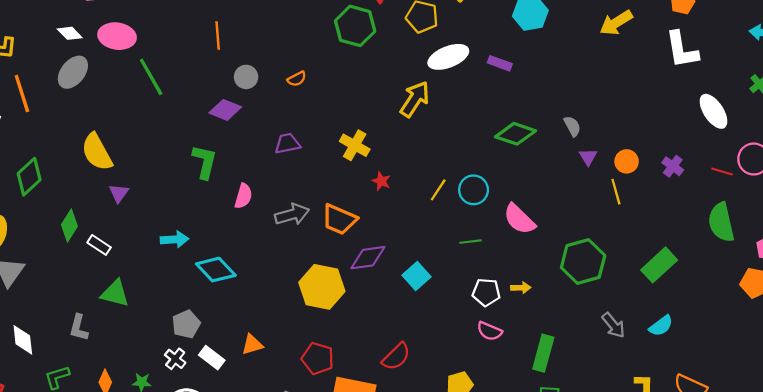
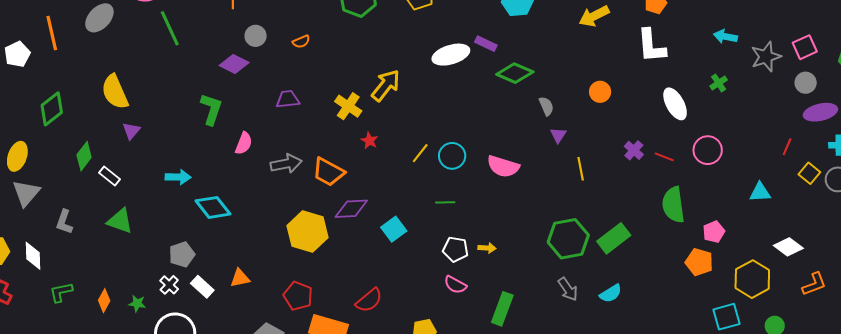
white ellipse: (448, 57) -> (451, 55), moved
yellow arrow: (415, 99) -> (386, 85), moved
green diamond: (516, 134) -> (515, 73), moved
orange circle: (627, 161) -> (600, 92), moved
red line: (722, 171) -> (664, 157), moved
pink semicircle: (519, 219) -> (503, 166), moved, turned -32
green hexagon: (583, 262) -> (568, 239), moved
gray L-shape: (79, 328) -> (64, 222), moved

